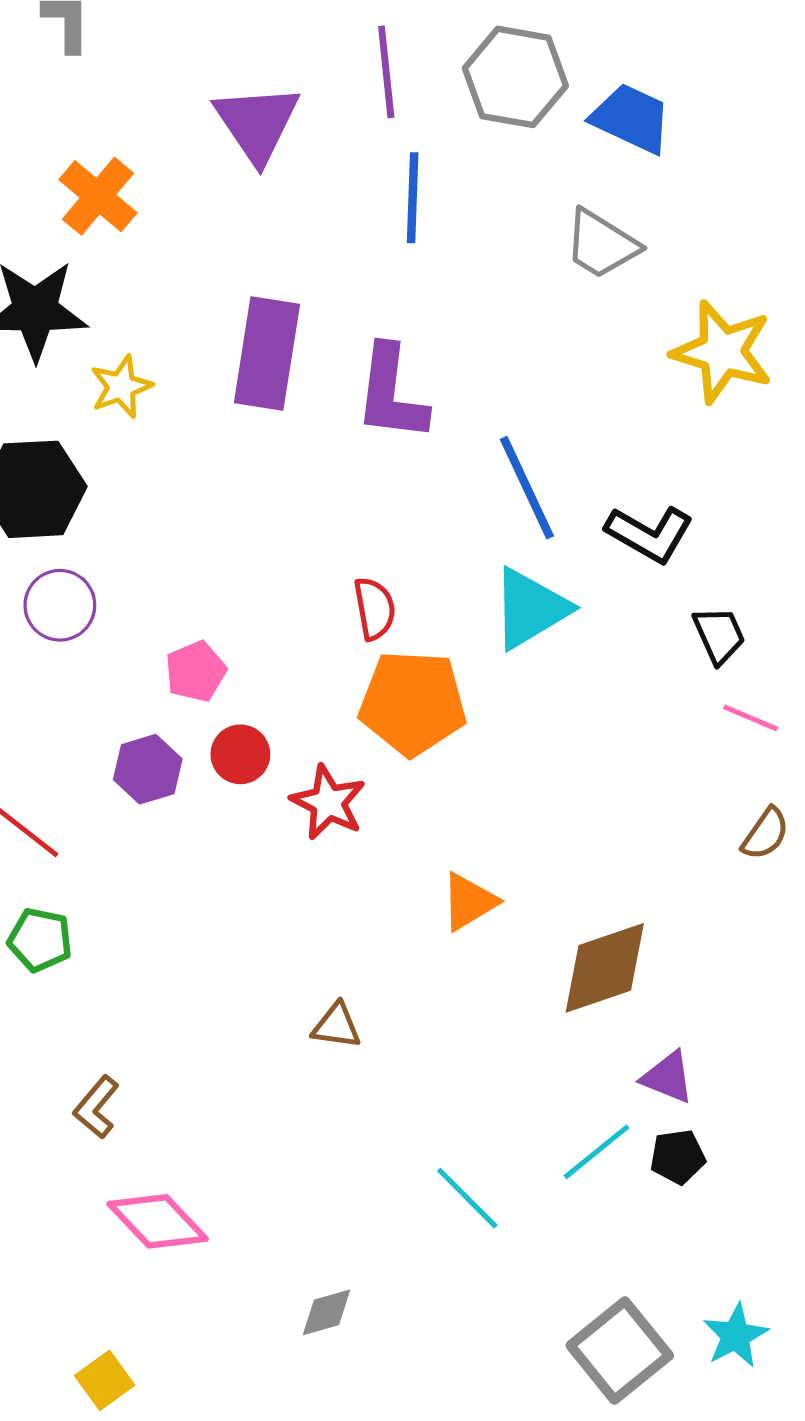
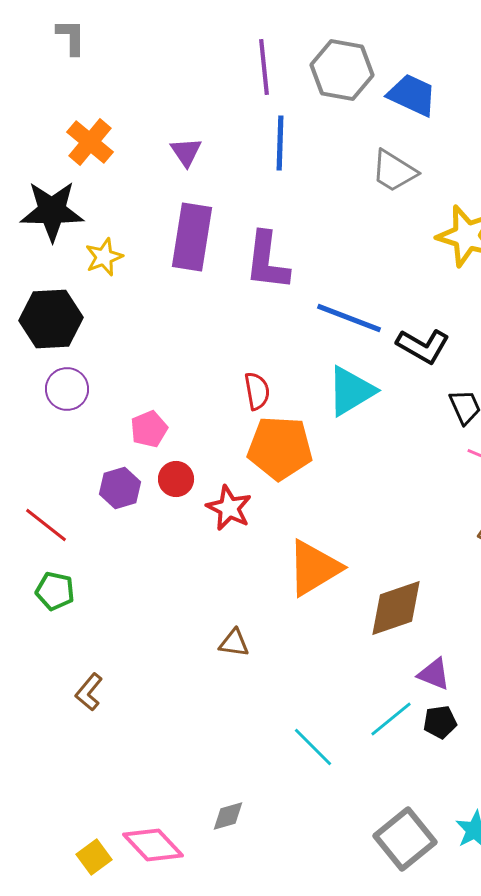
purple triangle: (257, 123) -> (186, 152), moved, size x0.6
blue line: (527, 488) -> (349, 318), turned -44
orange triangle: (469, 902) -> (314, 568), size x1.6
pink diamond: (158, 1221) -> (153, 845), moved

